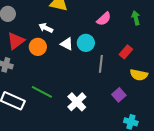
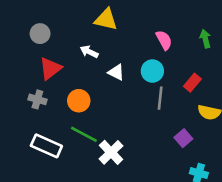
pink semicircle: (104, 19) -> (164, 40), turned -77
cyan circle: (86, 43) -> (152, 71), moved
orange circle: (38, 47) -> (79, 101), moved
white cross: (77, 102) -> (111, 152), moved

